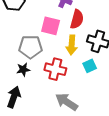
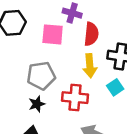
pink square: (51, 26) -> (53, 34), moved

